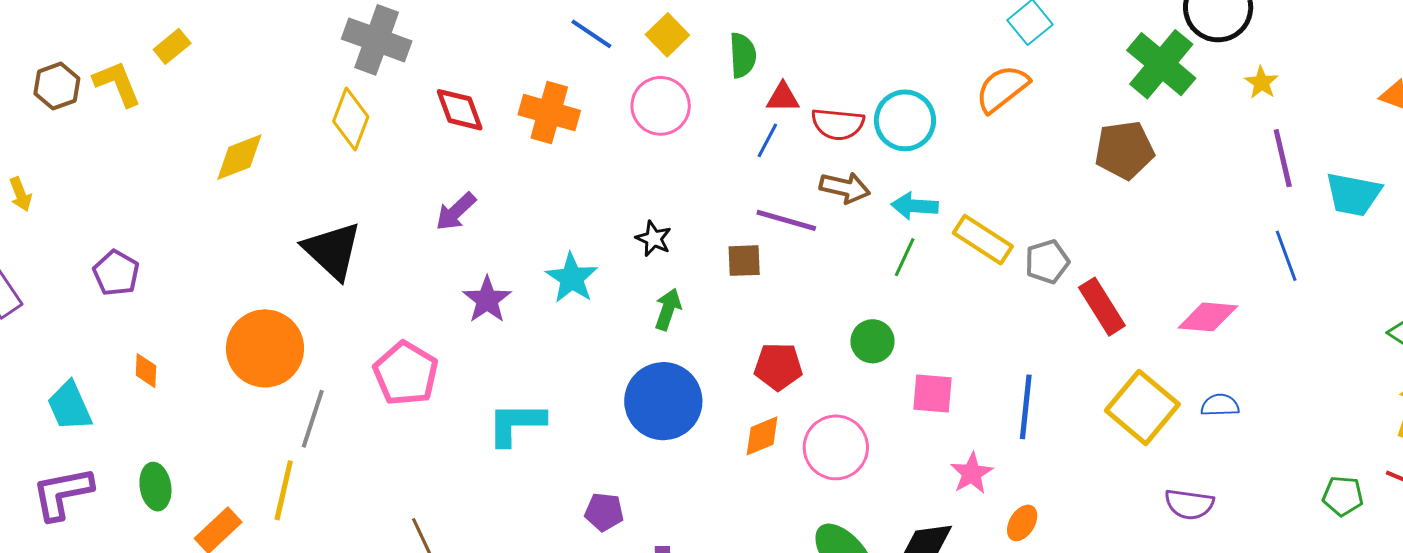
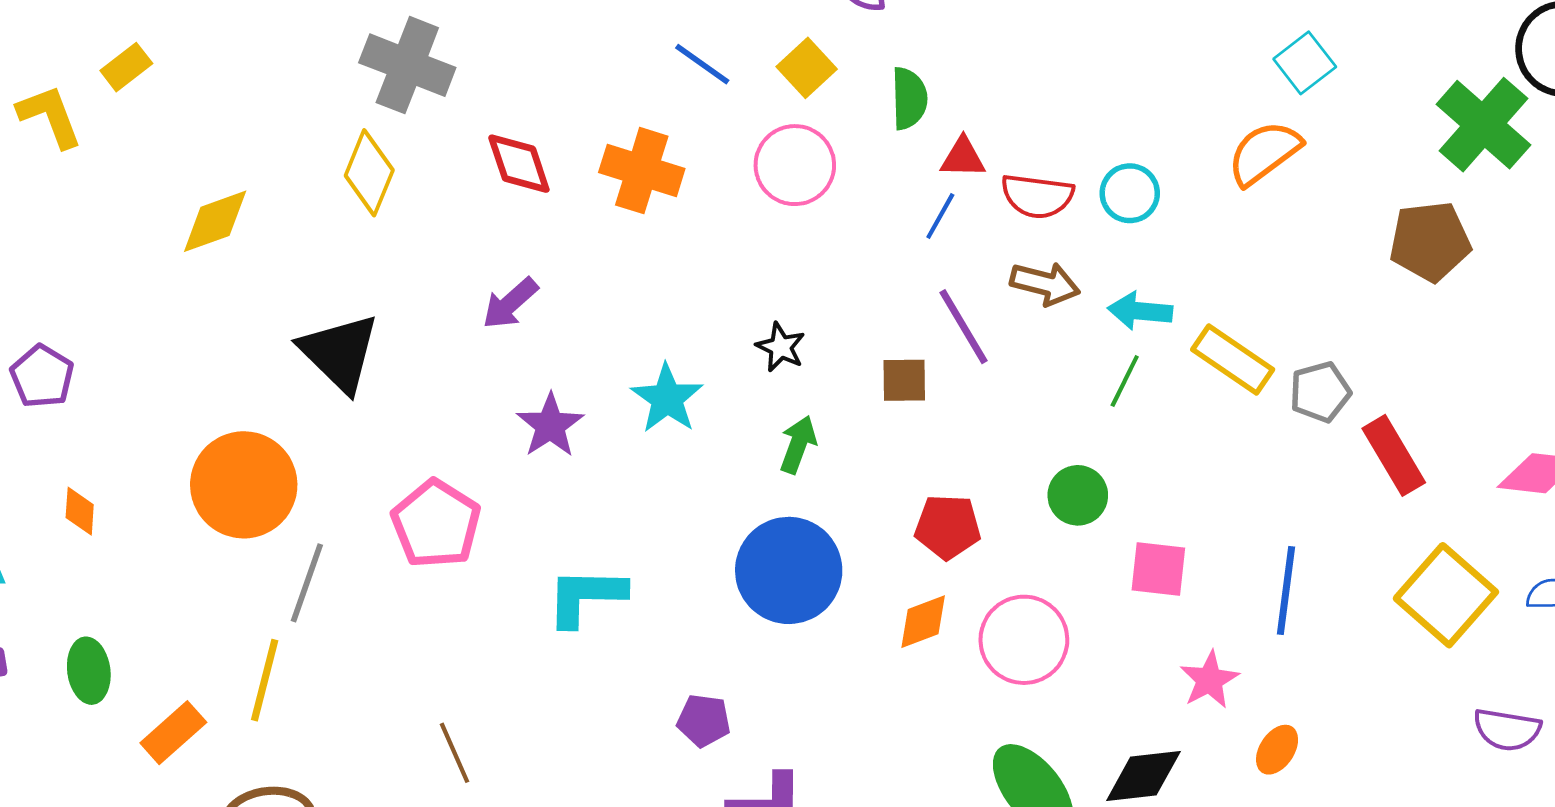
cyan circle: (905, 120) -> (1130, 193), size x0.7
purple line: (786, 220) -> (964, 327), turned 42

